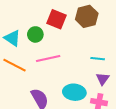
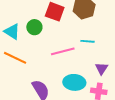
pink line: (48, 58) -> (63, 51), moved
cyan line: (98, 59) -> (88, 41), moved

